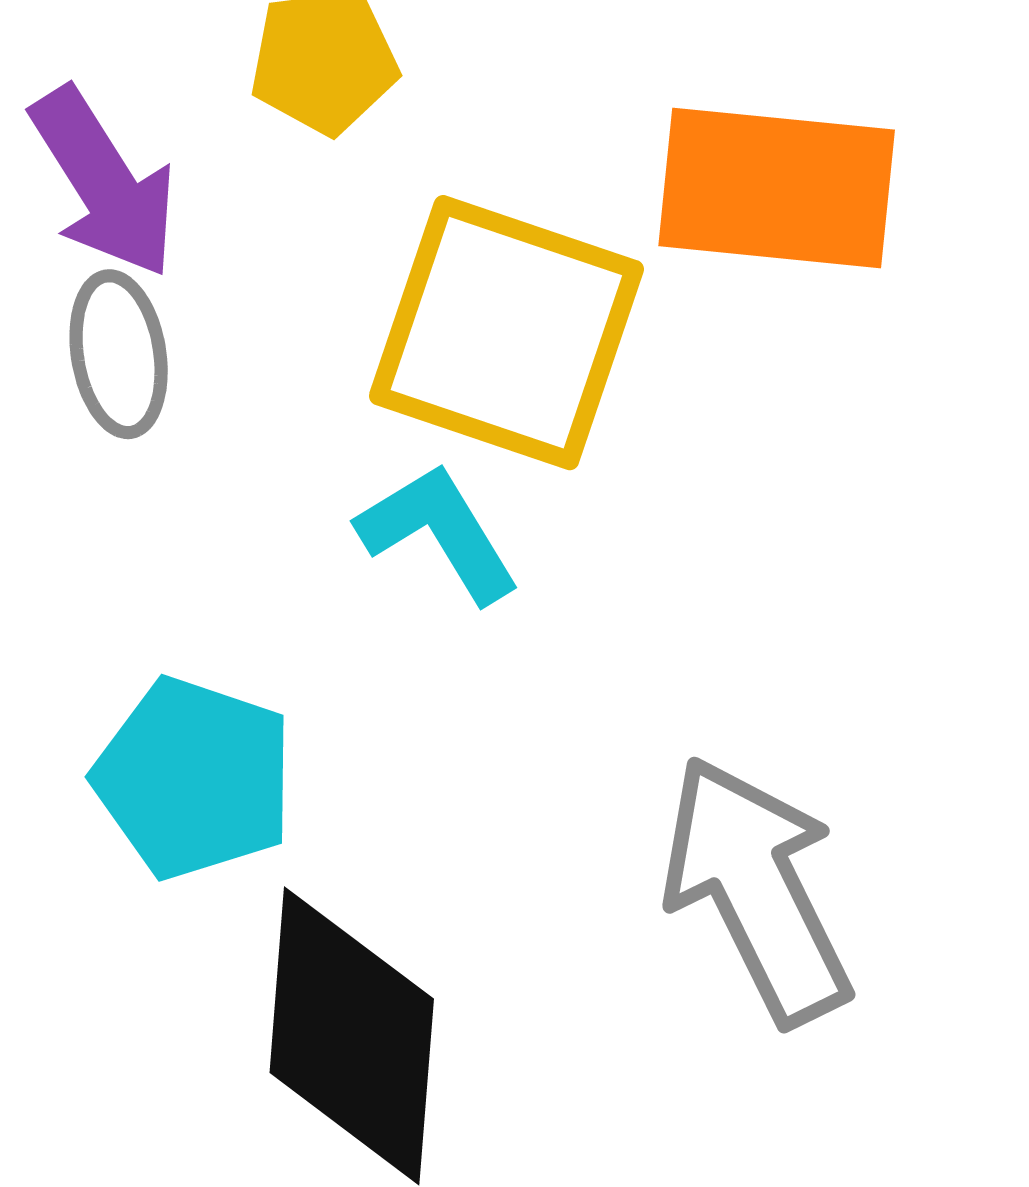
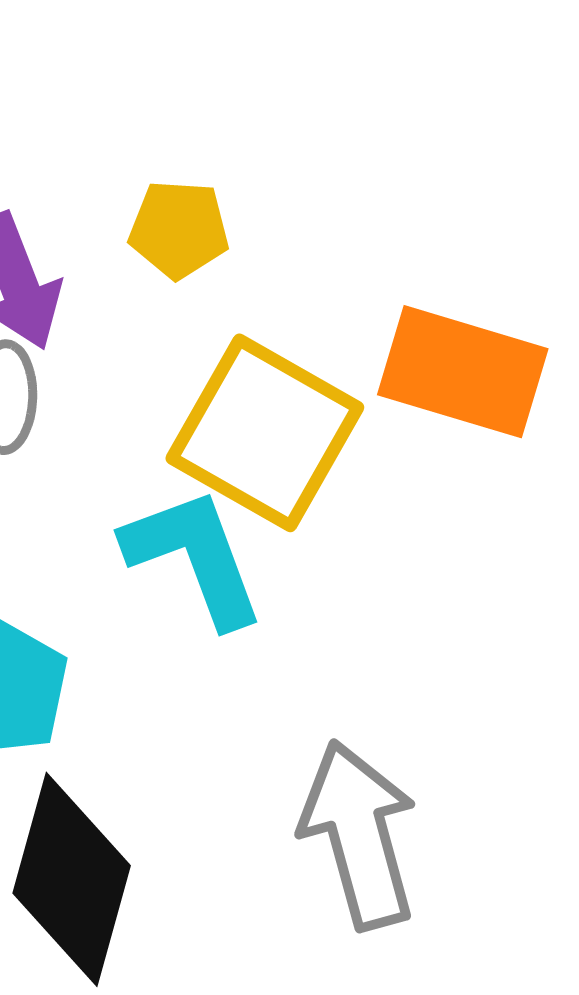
cyan L-shape: (439, 533) -> (194, 557), size x1.4

